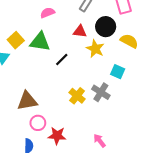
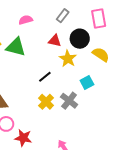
black line: (62, 60) -> (45, 77), moved
cyan square: (118, 72) -> (87, 83), turned 32

